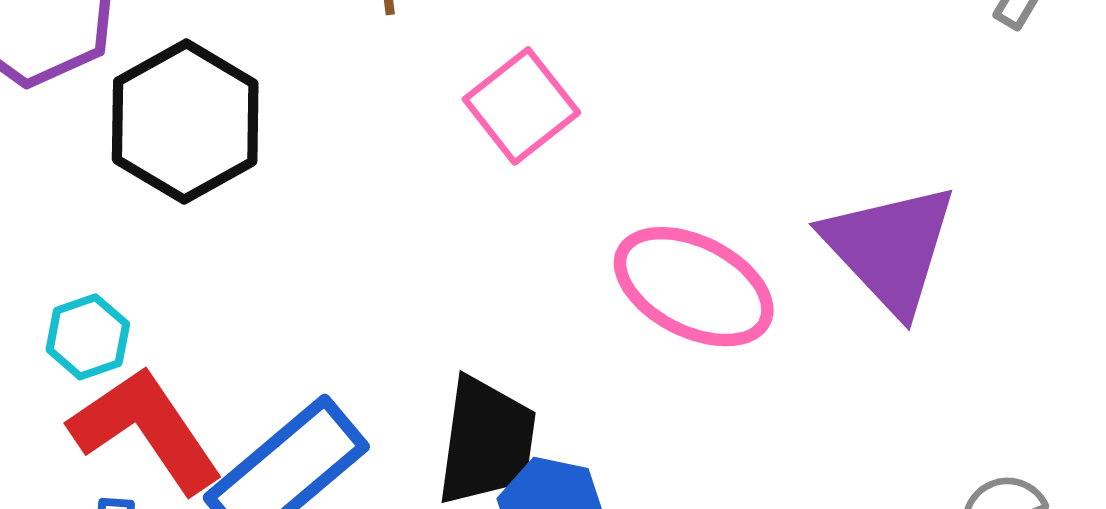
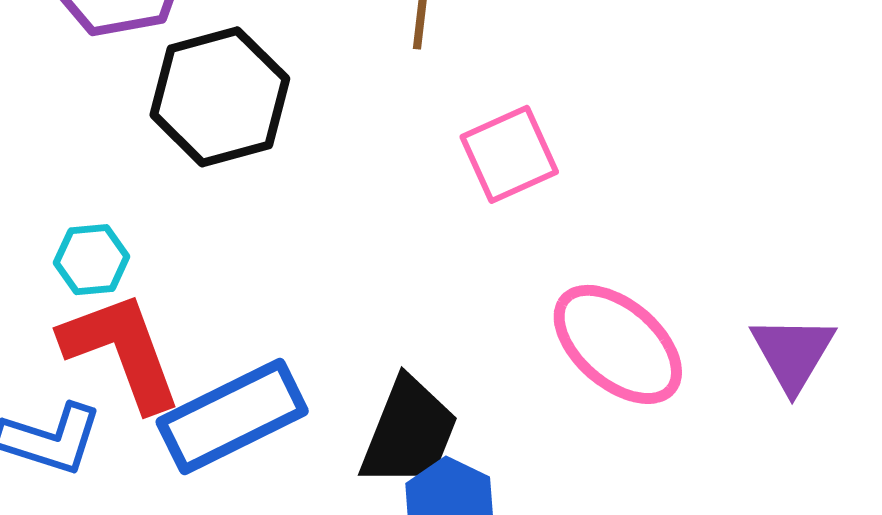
purple triangle: (890, 248) -> (793, 353), size x0.7

